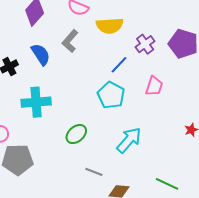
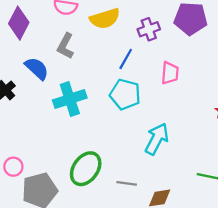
purple cross: (145, 44) -> (149, 29), turned 30
cyan cross: (36, 102) -> (70, 99), moved
green ellipse: (76, 134) -> (86, 169), moved, size x1.4

